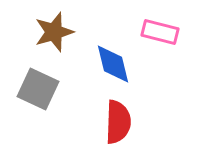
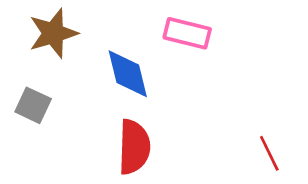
gray square: (38, 89) -> (33, 105), size x0.7

